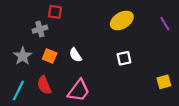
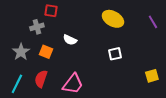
yellow ellipse: (122, 20) -> (113, 19), turned 60
white semicircle: (75, 55) -> (70, 40), moved, turned -32
red semicircle: (44, 85) -> (41, 79), turned 42

